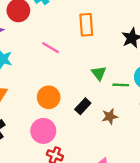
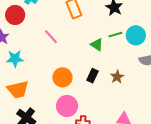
pink line: (51, 48) -> (51, 37), turned 35
green line: (121, 85) -> (115, 35), moved

